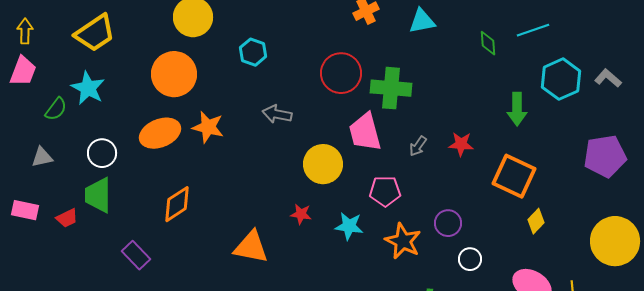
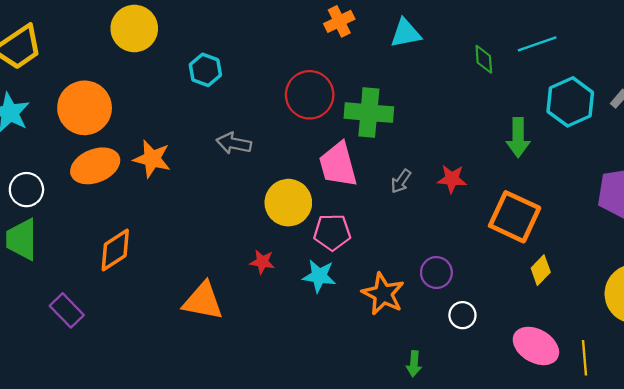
orange circle: (174, 74) -> (85, 108), moved
pink pentagon: (385, 191) -> (332, 232), moved

